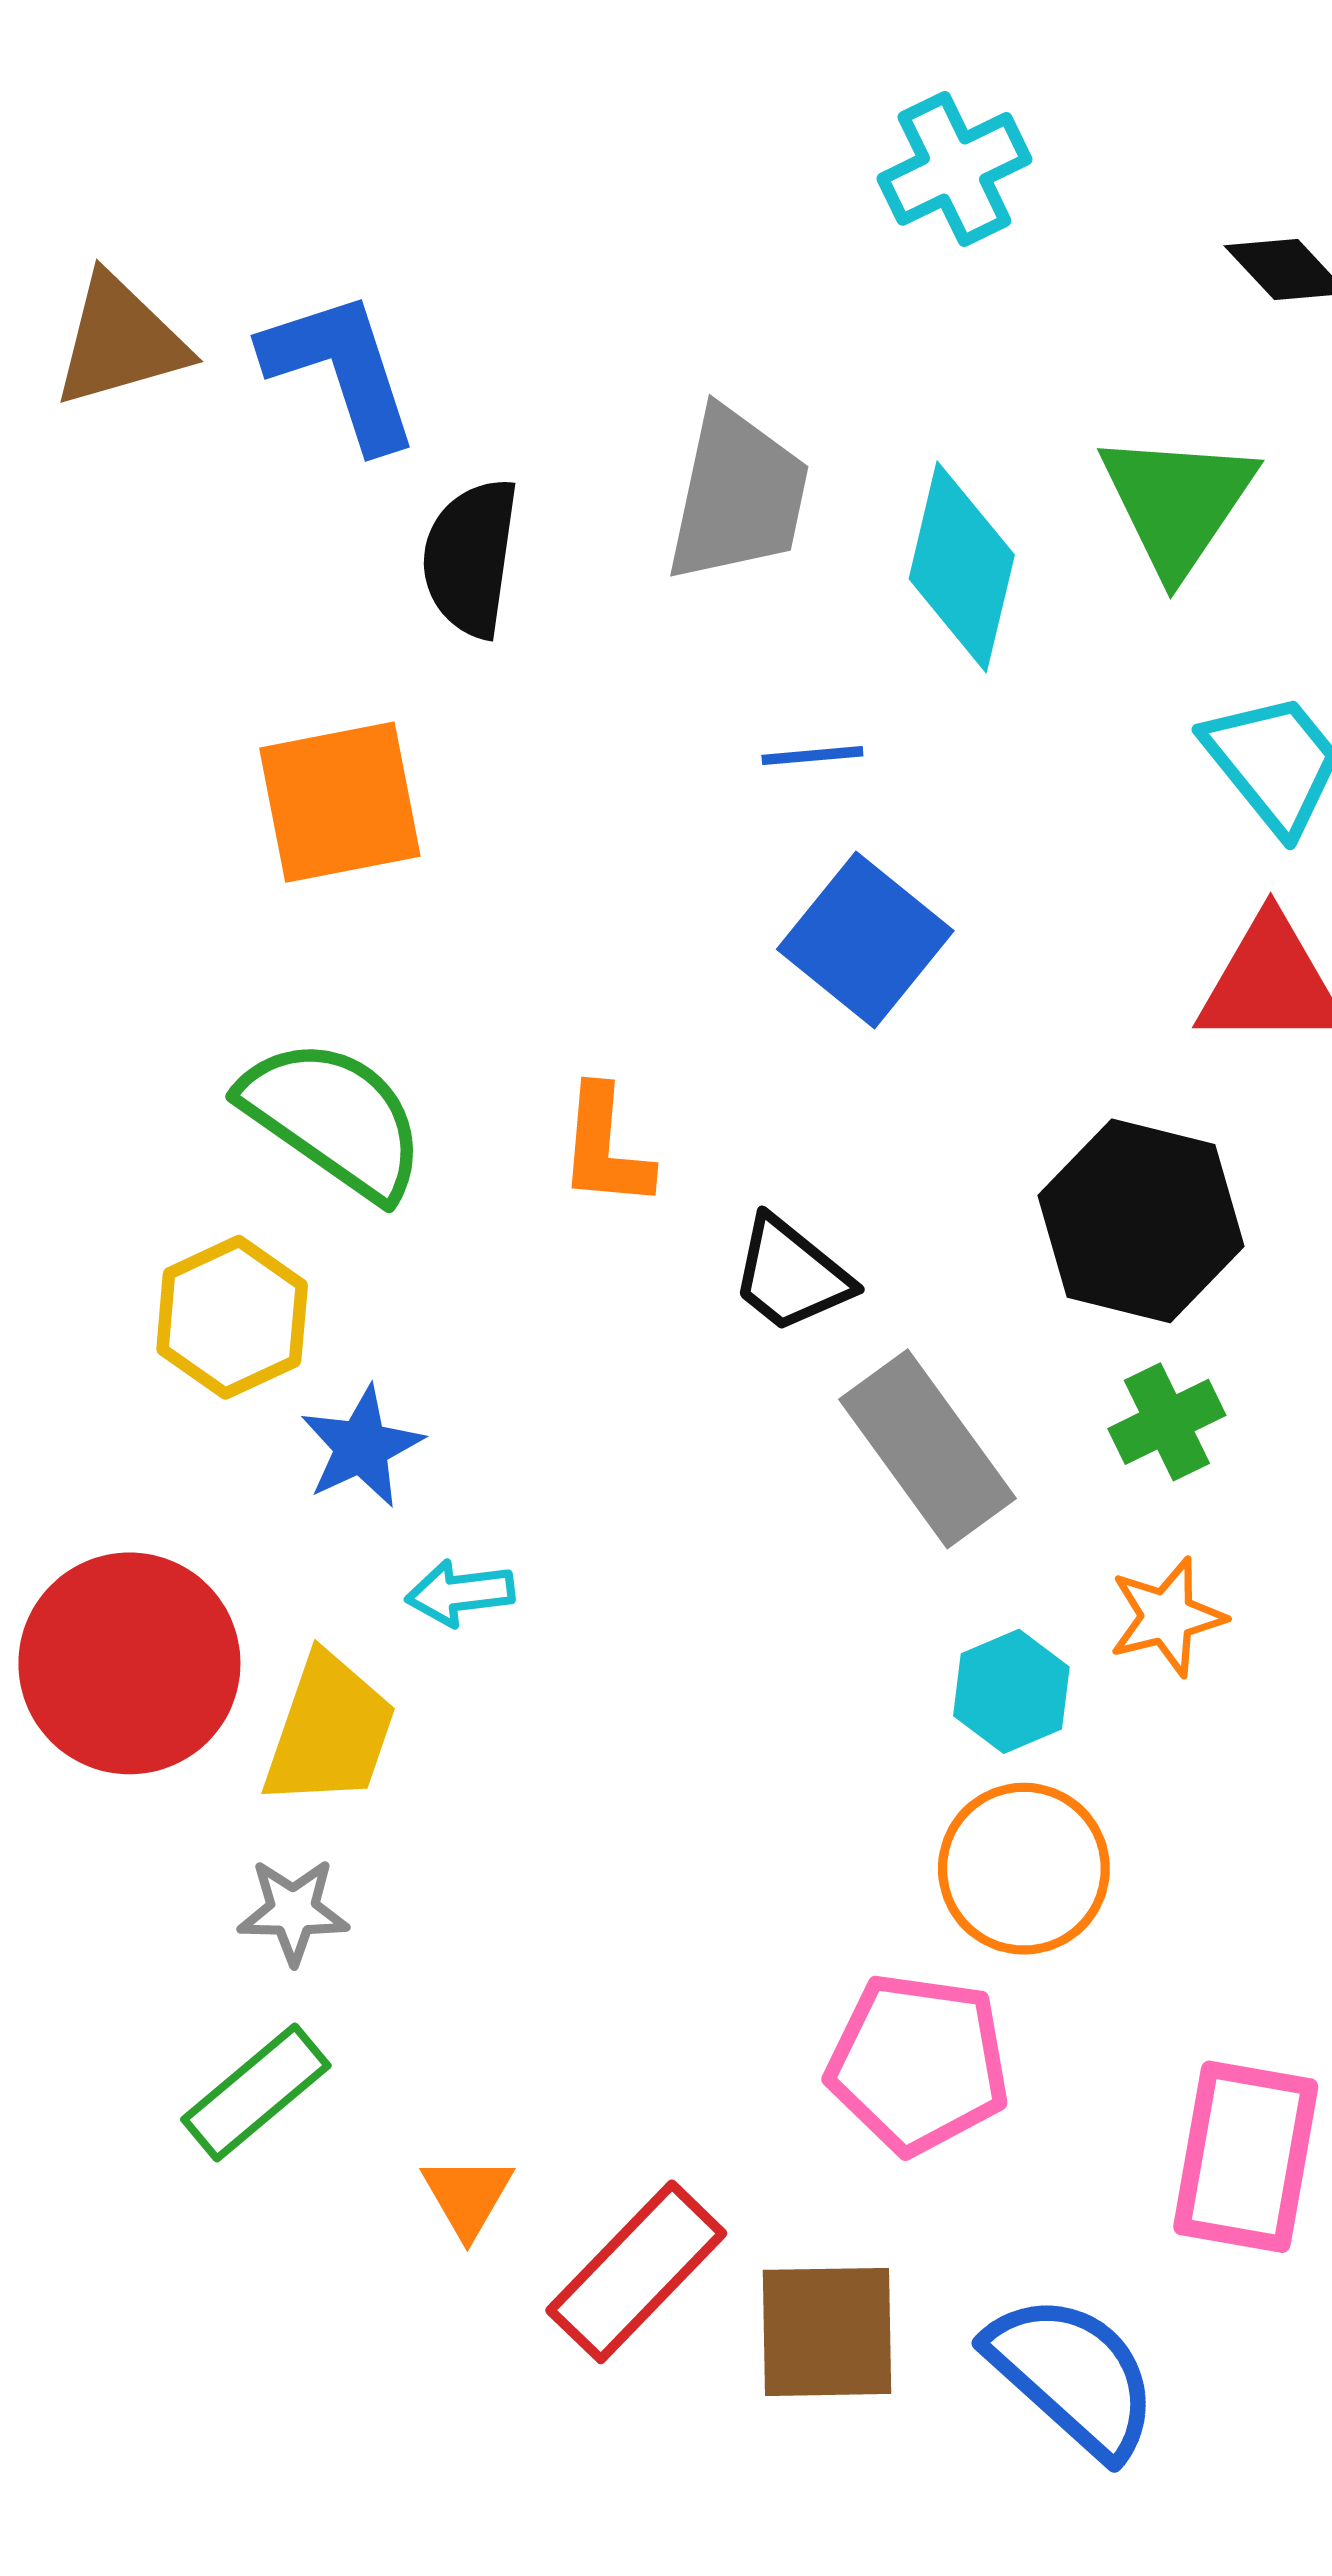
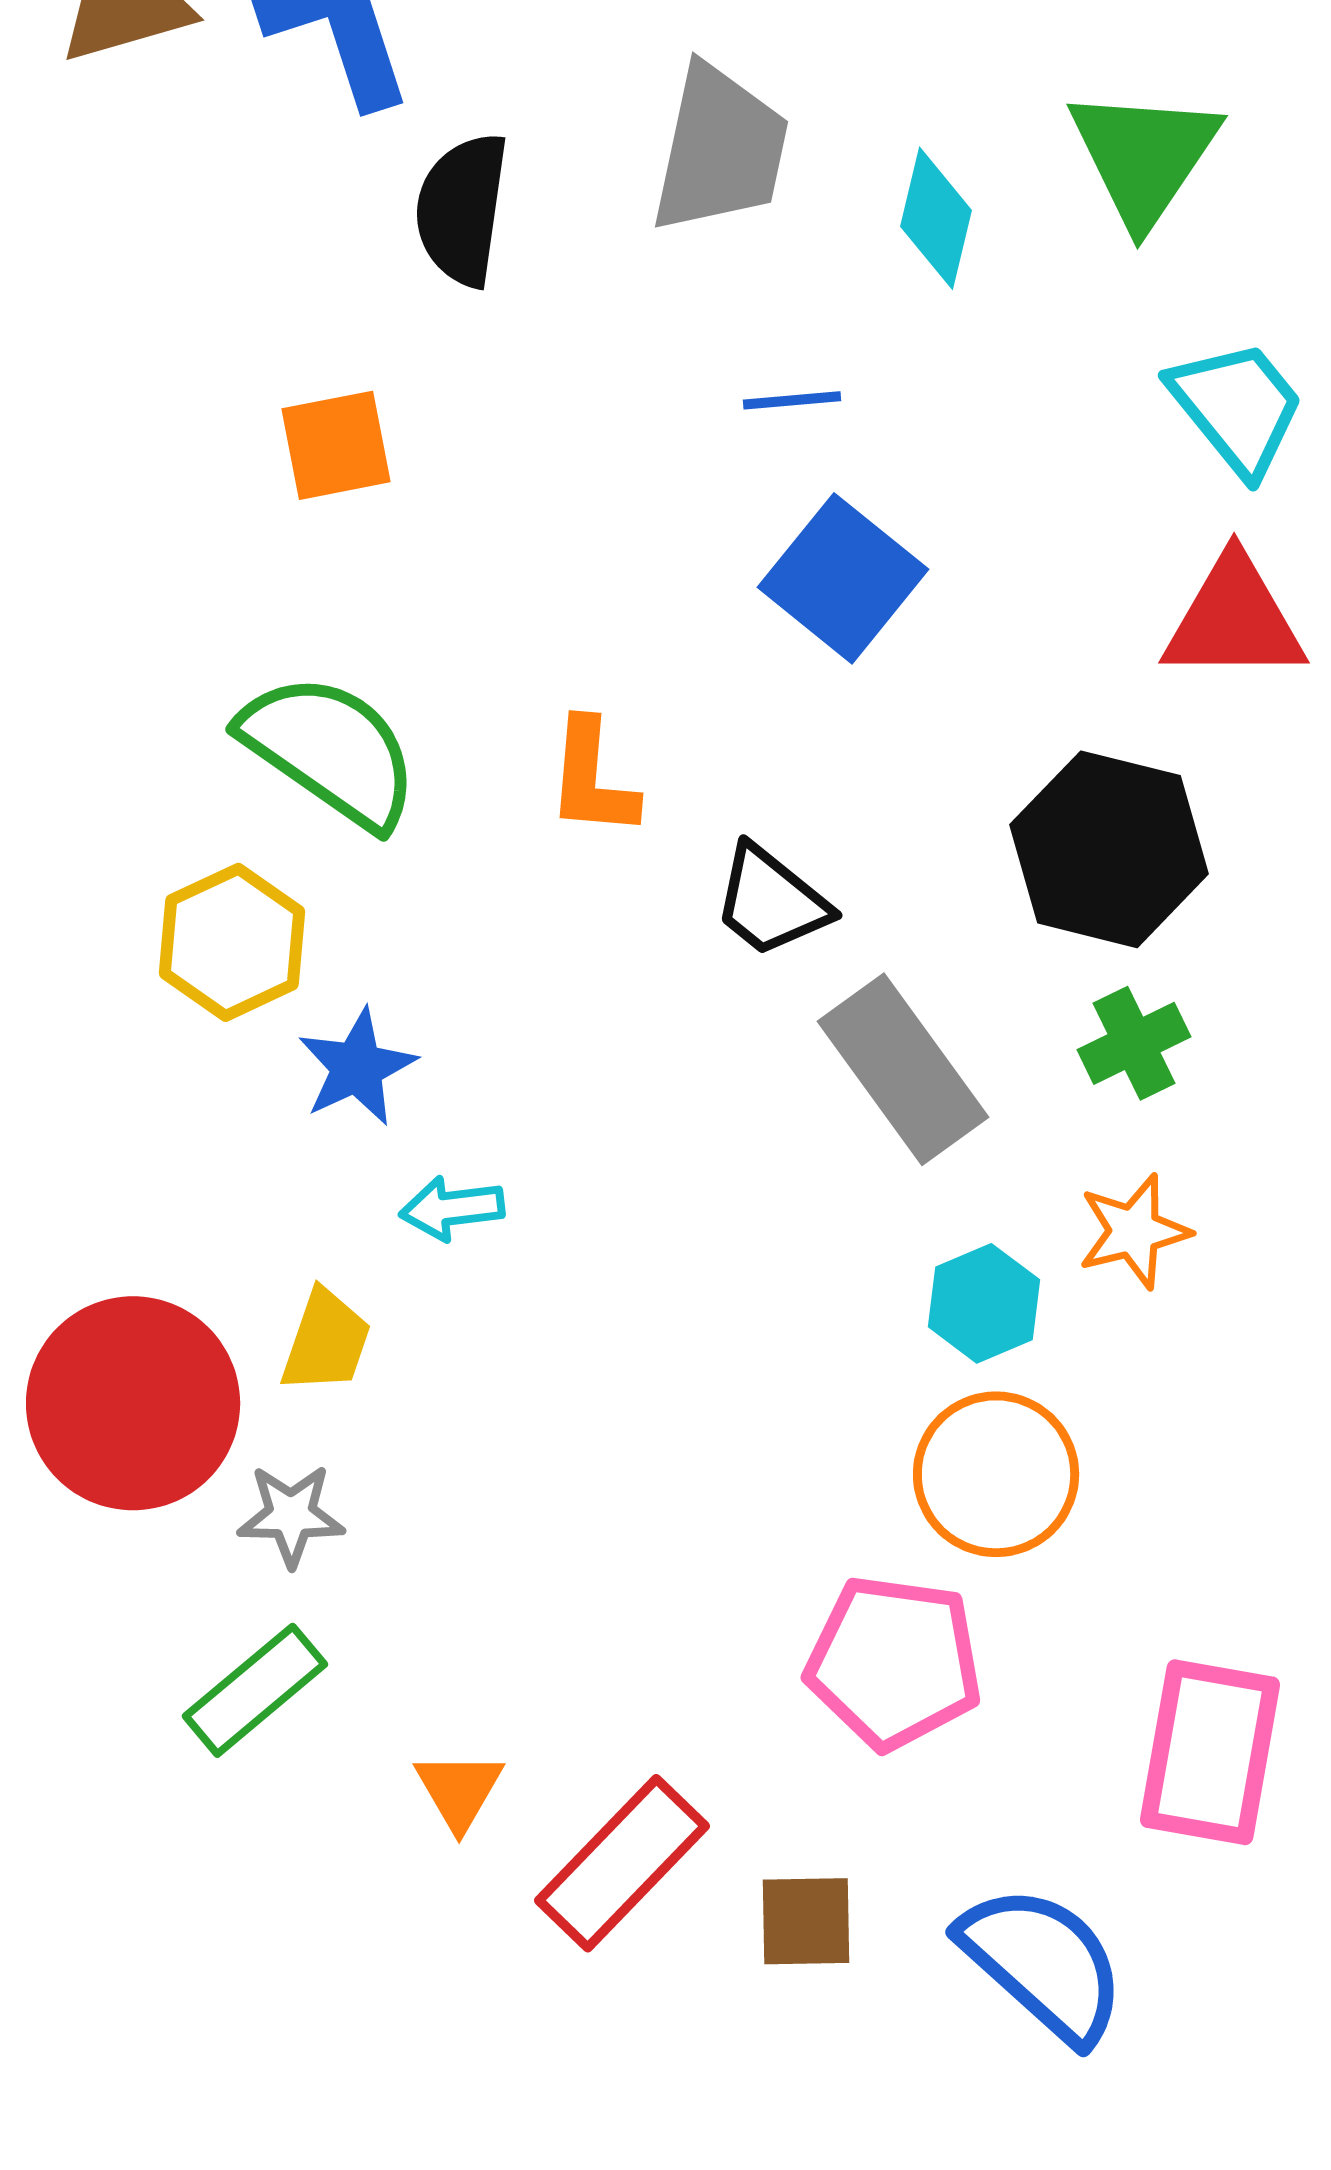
cyan diamond: (962, 567) -> (936, 218), size x0.7
orange square: (340, 802) -> (336, 445), size x0.7
red circle: (129, 1663) -> (133, 1403), moved
yellow trapezoid: (329, 1731) -> (326, 1341), size x0.7
brown square: (827, 2332) -> (806, 1921), size x0.7

